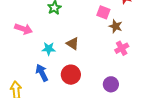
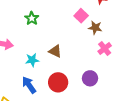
pink square: (103, 12) -> (81, 16), turned 32
purple circle: (111, 84) -> (90, 78), moved

